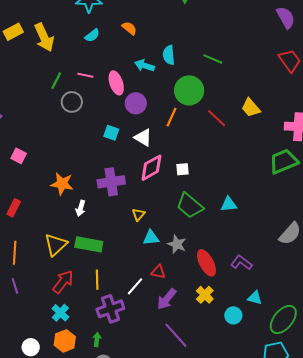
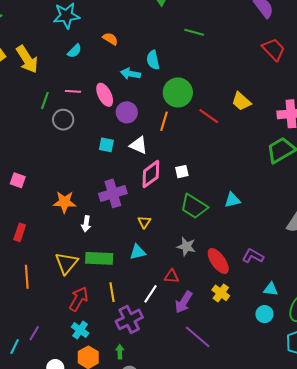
green line: (213, 59) -> (194, 32), moved
cyan triangle: (151, 238) -> (138, 252), moved
purple line: (15, 286) -> (34, 333), moved, turned 56
cyan circle: (233, 315) -> (264, 314), moved

